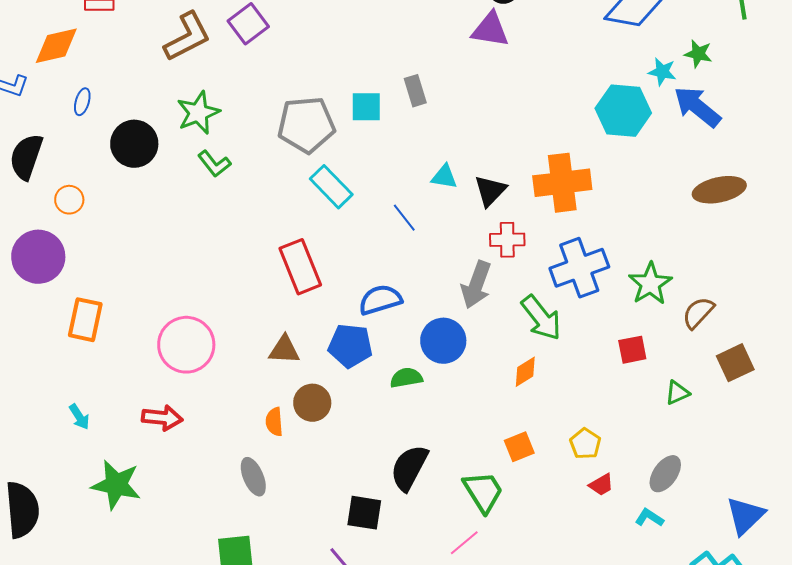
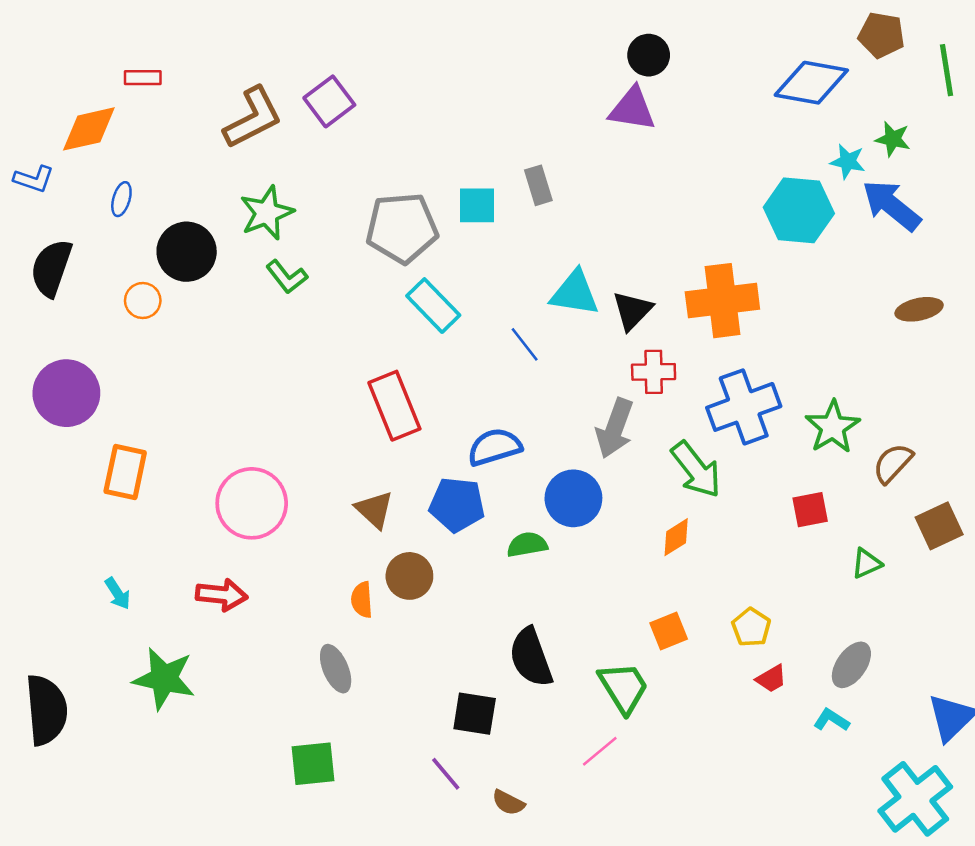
cyan triangle: (444, 177) -> (575, 293), size x1.5
brown ellipse: (719, 190) -> (919, 309), size x0.7
orange circle: (69, 200) -> (143, 301), moved
brown triangle: (284, 350) -> (374, 510), turned 40
black semicircle: (409, 468) -> (531, 657), turned -48

